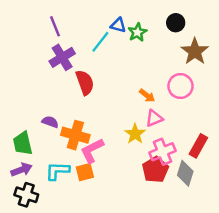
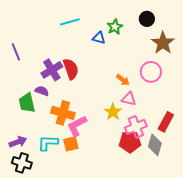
blue triangle: (118, 25) -> (99, 38), moved
purple line: (55, 26) -> (16, 52), moved
cyan line: (100, 42) -> (70, 22), moved, turned 36
purple cross: (62, 57) -> (52, 70), moved
pink triangle: (154, 118) -> (129, 99), turned 35
purple semicircle: (50, 122) -> (42, 91), moved
green trapezoid: (23, 143) -> (27, 103), moved
red pentagon: (155, 170) -> (130, 142), turned 30

